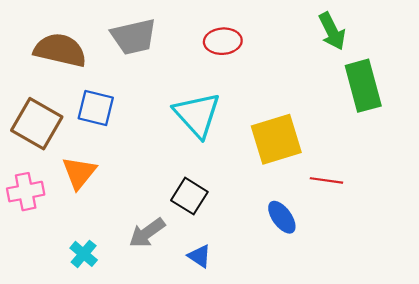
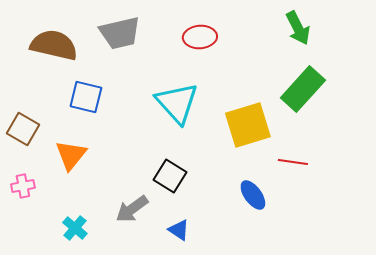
green rectangle: (363, 86) -> (303, 89), moved, turned 57
brown square: (37, 124) -> (23, 129), moved, size x0.7
pink cross: (26, 192) -> (23, 186), moved, size x0.7

